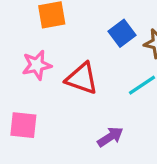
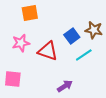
blue square: (122, 33) -> (72, 36), moved

